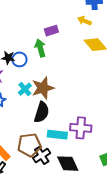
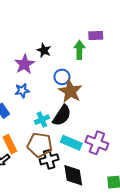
blue circle: (19, 59) -> (62, 77), moved
brown star: (43, 88) -> (70, 91), turned 30
cyan cross: (25, 89) -> (42, 120), moved

